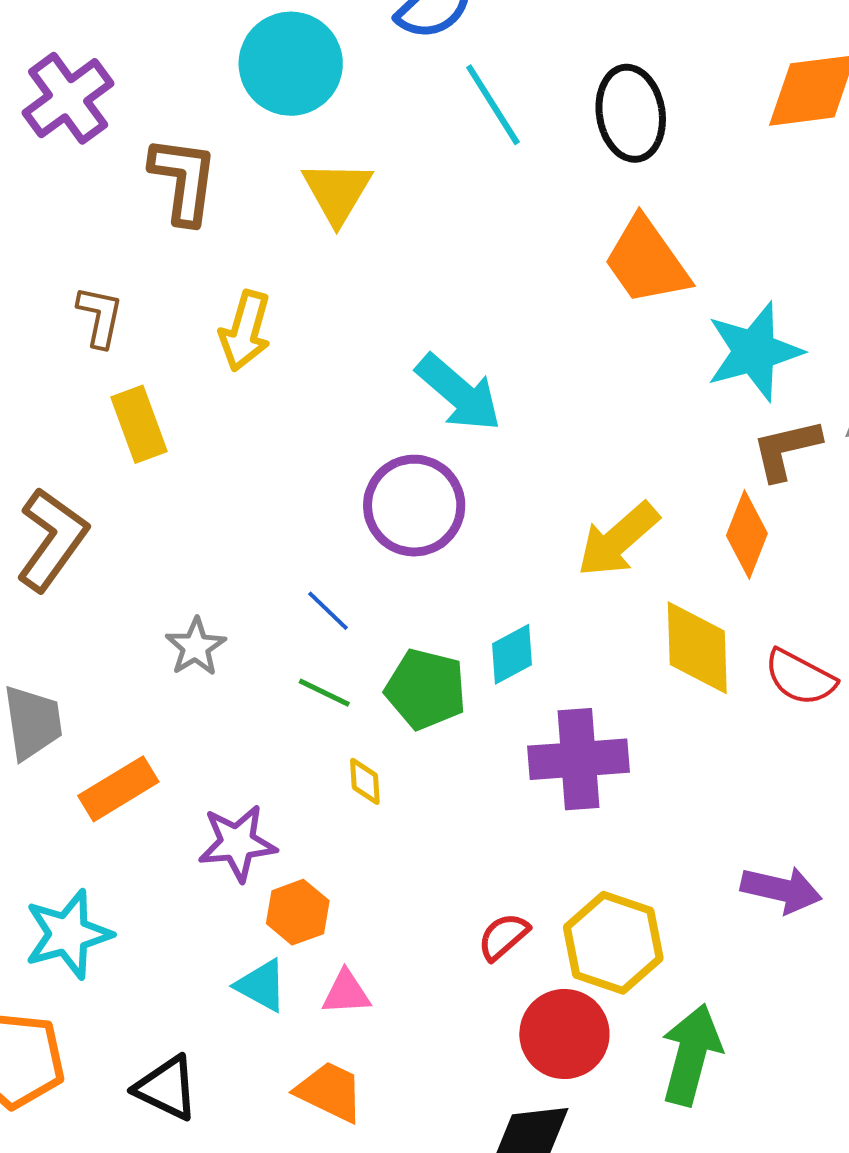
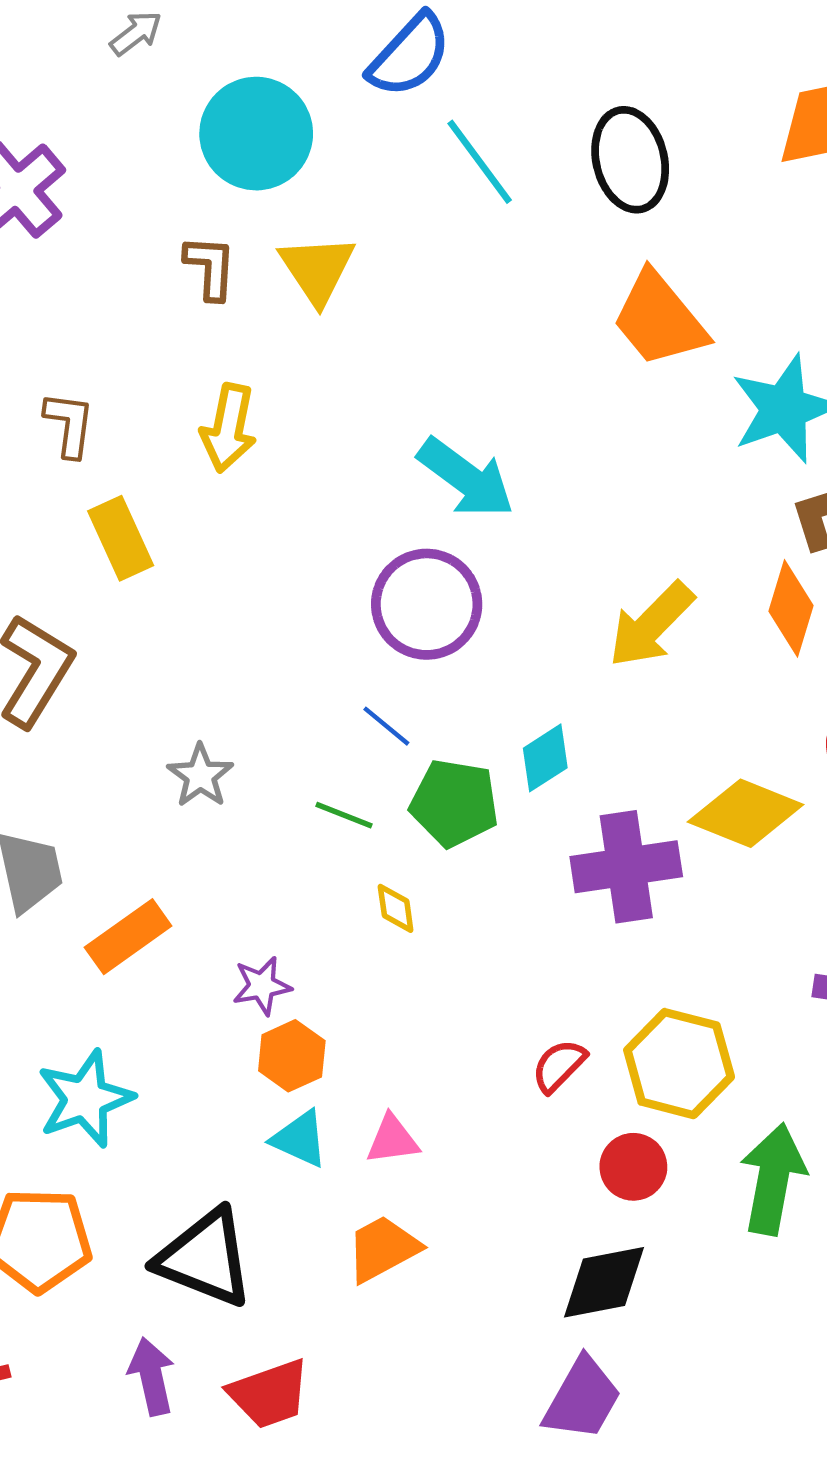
brown L-shape: (184, 180) -> (210, 267), moved, size x0.7
blue line: (328, 611) -> (386, 726), moved
yellow diamond: (697, 648) -> (746, 813), moved, turned -62
purple star: (237, 843) -> (262, 986), size x0.7
orange hexagon: (298, 912) -> (292, 1056), moved
red circle: (564, 1034) -> (633, 1167), size x0.7
black triangle: (167, 1088) -> (205, 1258), size x1.4
orange trapezoid: (330, 1092) -> (383, 1249), turned -50

